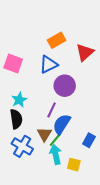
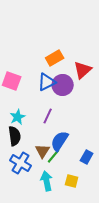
purple circle: (65, 86) -> (63, 85), moved
purple line: (52, 110) -> (48, 116), moved
cyan arrow: (56, 154) -> (47, 181), moved

